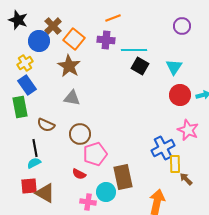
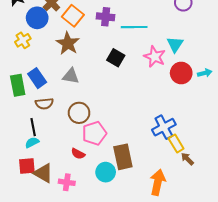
black square: (140, 66) -> (116, 58), moved
blue rectangle: (27, 85) -> (37, 78), moved
brown semicircle: (46, 125) -> (44, 104), turned -30
pink star: (188, 130) -> (155, 57), moved
yellow rectangle: (175, 164) -> (176, 143), turned -30
pink cross: (88, 202) -> (67, 182), moved

